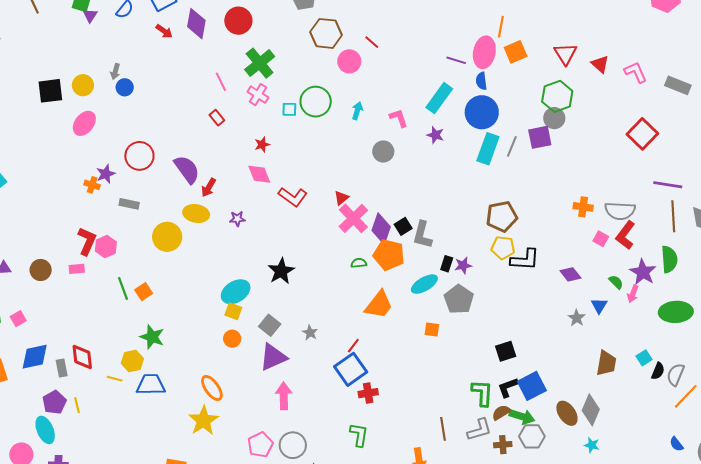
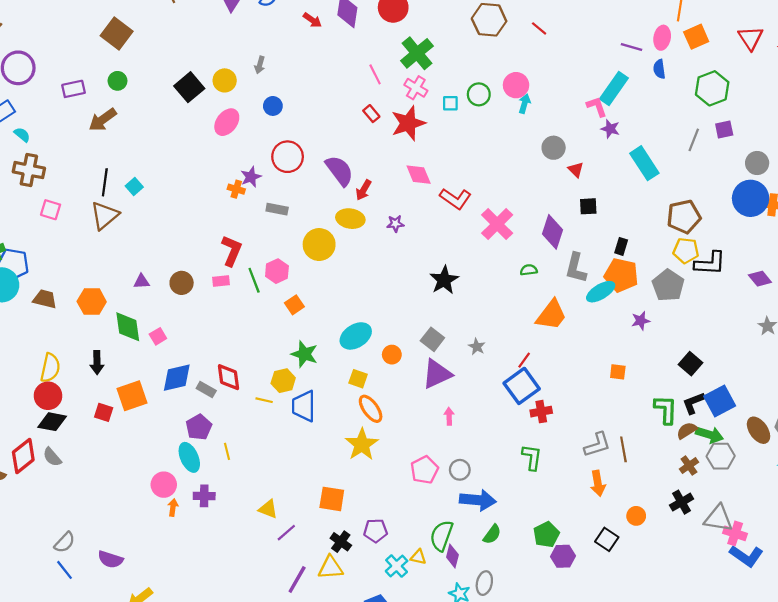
pink ellipse: (484, 52) -> (662, 38), size x0.7
pink circle: (349, 61) -> (516, 85), moved
blue circle: (125, 87) -> (273, 106), moved
black square: (50, 91) -> (189, 87), turned -32
green hexagon: (557, 96) -> (712, 88), moved
green circle: (316, 102) -> (479, 94), size x0.7
blue circle: (482, 112) -> (751, 198), moved
pink L-shape: (399, 118) -> (597, 107), moved
gray circle: (554, 118) -> (757, 163), moved
purple square: (540, 137) -> (724, 130), size x0.7
red star: (262, 145) -> (408, 123), moved, size x2.0
cyan rectangle: (488, 149) -> (644, 163), moved, turned -52
red triangle: (341, 198) -> (576, 170), moved, turned -35
pink cross: (353, 218) -> (497, 224), moved
black square: (403, 226) -> (588, 206), moved, turned 30
gray L-shape: (422, 235) -> (576, 268), moved
pink hexagon: (106, 247) -> (277, 271), moved
orange pentagon: (389, 255) -> (621, 275), moved
black rectangle: (447, 264) -> (621, 246), moved
purple star: (463, 265) -> (641, 321), moved
green line: (123, 289) -> (254, 280), moved
cyan ellipse: (236, 292) -> (356, 336), moved
gray pentagon: (459, 299) -> (668, 285), moved
yellow square: (233, 311) -> (358, 379), moved
orange square: (432, 329) -> (618, 372), moved
black square: (506, 351) -> (691, 364), turned -30
gray rectangle: (62, 368) -> (206, 390), turned -48
blue trapezoid: (151, 385) -> (304, 406), turned -88
pink arrow: (284, 396) -> (449, 416), size x0.6
yellow line: (77, 405) -> (227, 451), moved
gray L-shape: (479, 430) -> (597, 445), moved
gray circle: (293, 445) -> (460, 470), size x0.7
brown cross: (503, 445) -> (689, 466), turned -30

